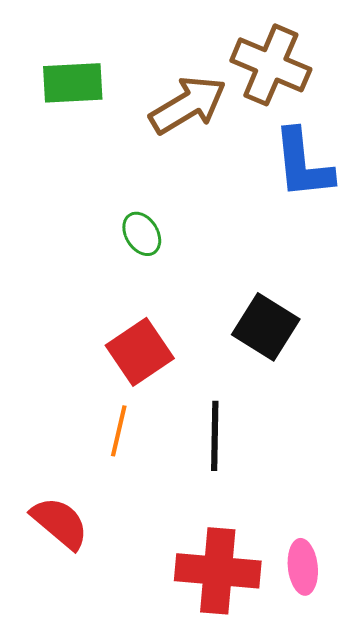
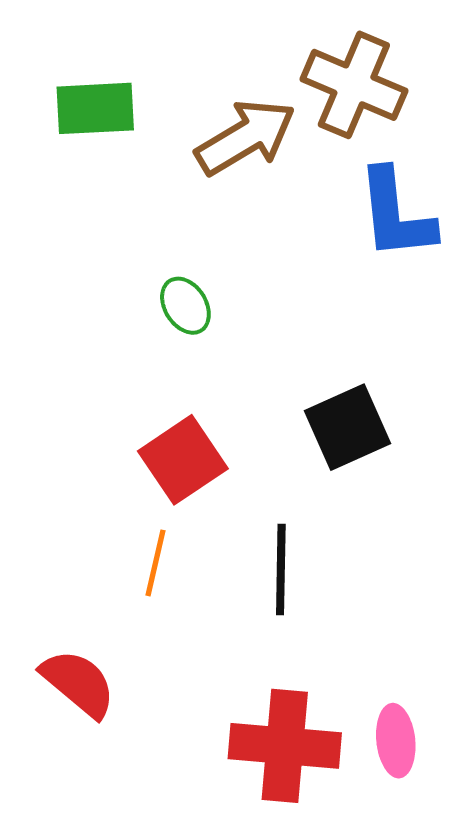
black square: (266, 327) -> (347, 427), turned 34

